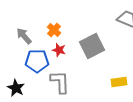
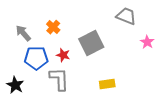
red star: (59, 50) -> (63, 55), moved
yellow rectangle: (119, 82) -> (107, 84), moved

